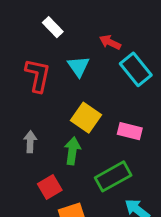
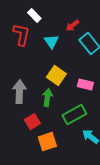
red arrow: (110, 42) -> (72, 26), turned -64
red L-shape: (38, 75) -> (21, 35), moved
gray arrow: (30, 142) -> (19, 92), size x1.6

